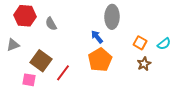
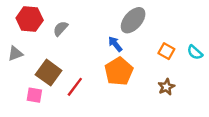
gray ellipse: (112, 17) -> (133, 20), turned 40
gray semicircle: (51, 24) -> (60, 29), turned 72
cyan semicircle: (164, 44) -> (195, 52), turned 80
brown star: (144, 64) -> (166, 87), moved

